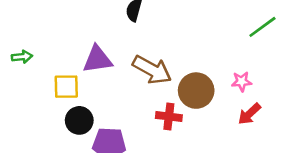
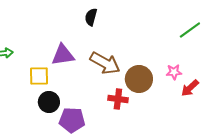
red arrow: (249, 114) -> (190, 88), moved

